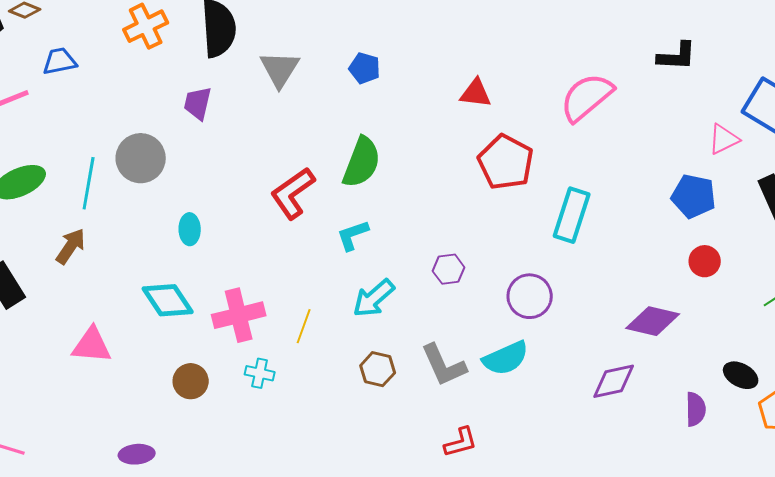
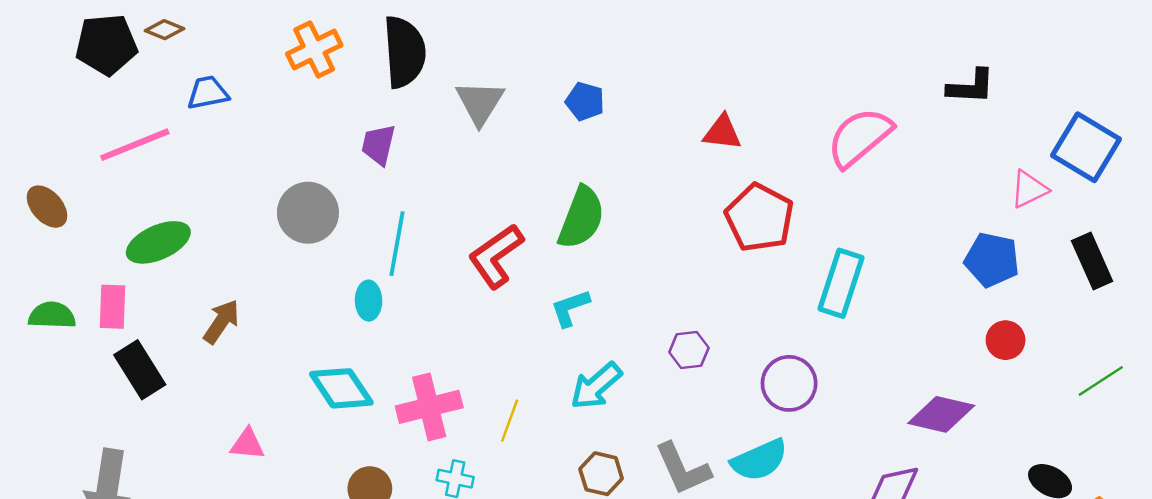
cyan line: (89, 183) -> (397, 244), moved
pink triangle: (92, 345) -> (247, 444), size x0.7

